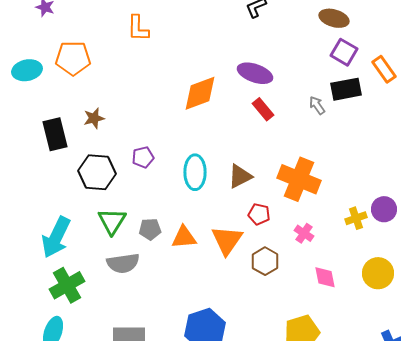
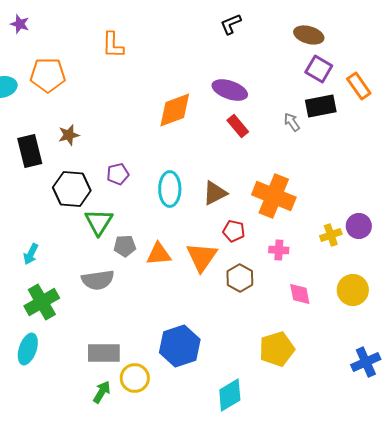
green triangle: (112, 221) -> (99, 222), moved
pink cross: (304, 233) -> (279, 250), turned -30
cyan arrow: (56, 237) -> (31, 254), size x0.5

